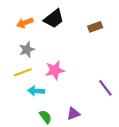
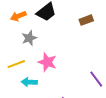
gray star: (27, 50) -> (29, 38), moved
pink star: (55, 70) -> (47, 62), turned 30

